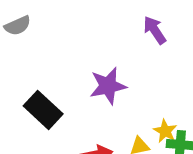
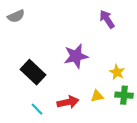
yellow star: (165, 131) -> (117, 72), moved

